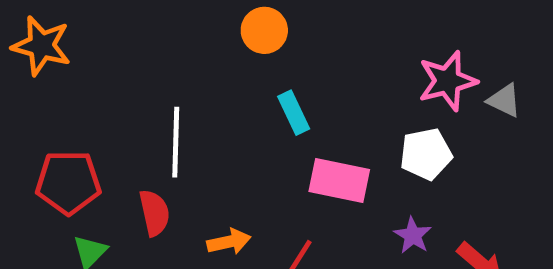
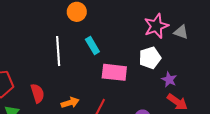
white line: (176, 142) -> (58, 51), moved
purple star: (413, 235) -> (169, 80), moved

